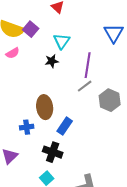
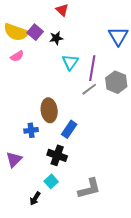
cyan triangle: (62, 41) -> (70, 62), moved
black star: (52, 61) -> (56, 38), moved
gray hexagon: (110, 100) -> (116, 82), moved

